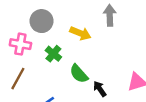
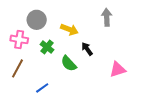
gray arrow: (110, 15) -> (107, 17), moved
black arrow: (100, 89) -> (87, 49), moved

